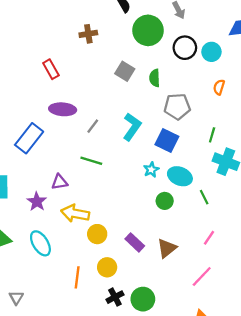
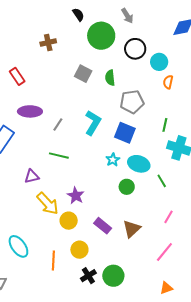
cyan circle: (211, 52) -> (159, 62), moved
purple star: (37, 202) -> (76, 196), moved
yellow arrow: (75, 213) -> (48, 204), turned -140
cyan ellipse: (40, 243) -> (18, 246), moved

